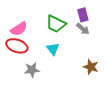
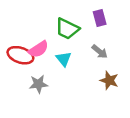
pink semicircle: (19, 29) -> (38, 49), moved
gray arrow: (83, 29) -> (100, 52), moved

